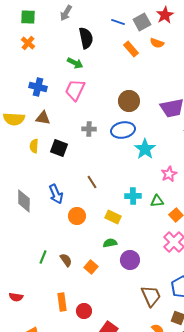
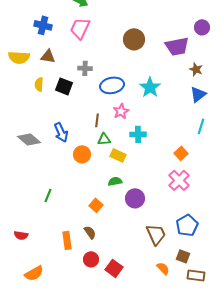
gray cross: (89, 129) -> (85, 68), moved
blue ellipse: (123, 130) -> (112, 85), moved
pink star: (169, 174) -> (121, 111), moved
brown line: (92, 182) -> (97, 120), turned 40
gray diamond: (24, 201) -> (29, 139), turned -50
green triangle: (157, 201) -> (104, 139), moved
brown semicircle: (66, 260) -> (90, 232), moved
red circle: (84, 311) -> (91, 259), moved

